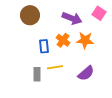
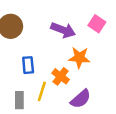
orange cross: (63, 40) -> (61, 76), moved
yellow line: (55, 67) -> (42, 91), turned -63

